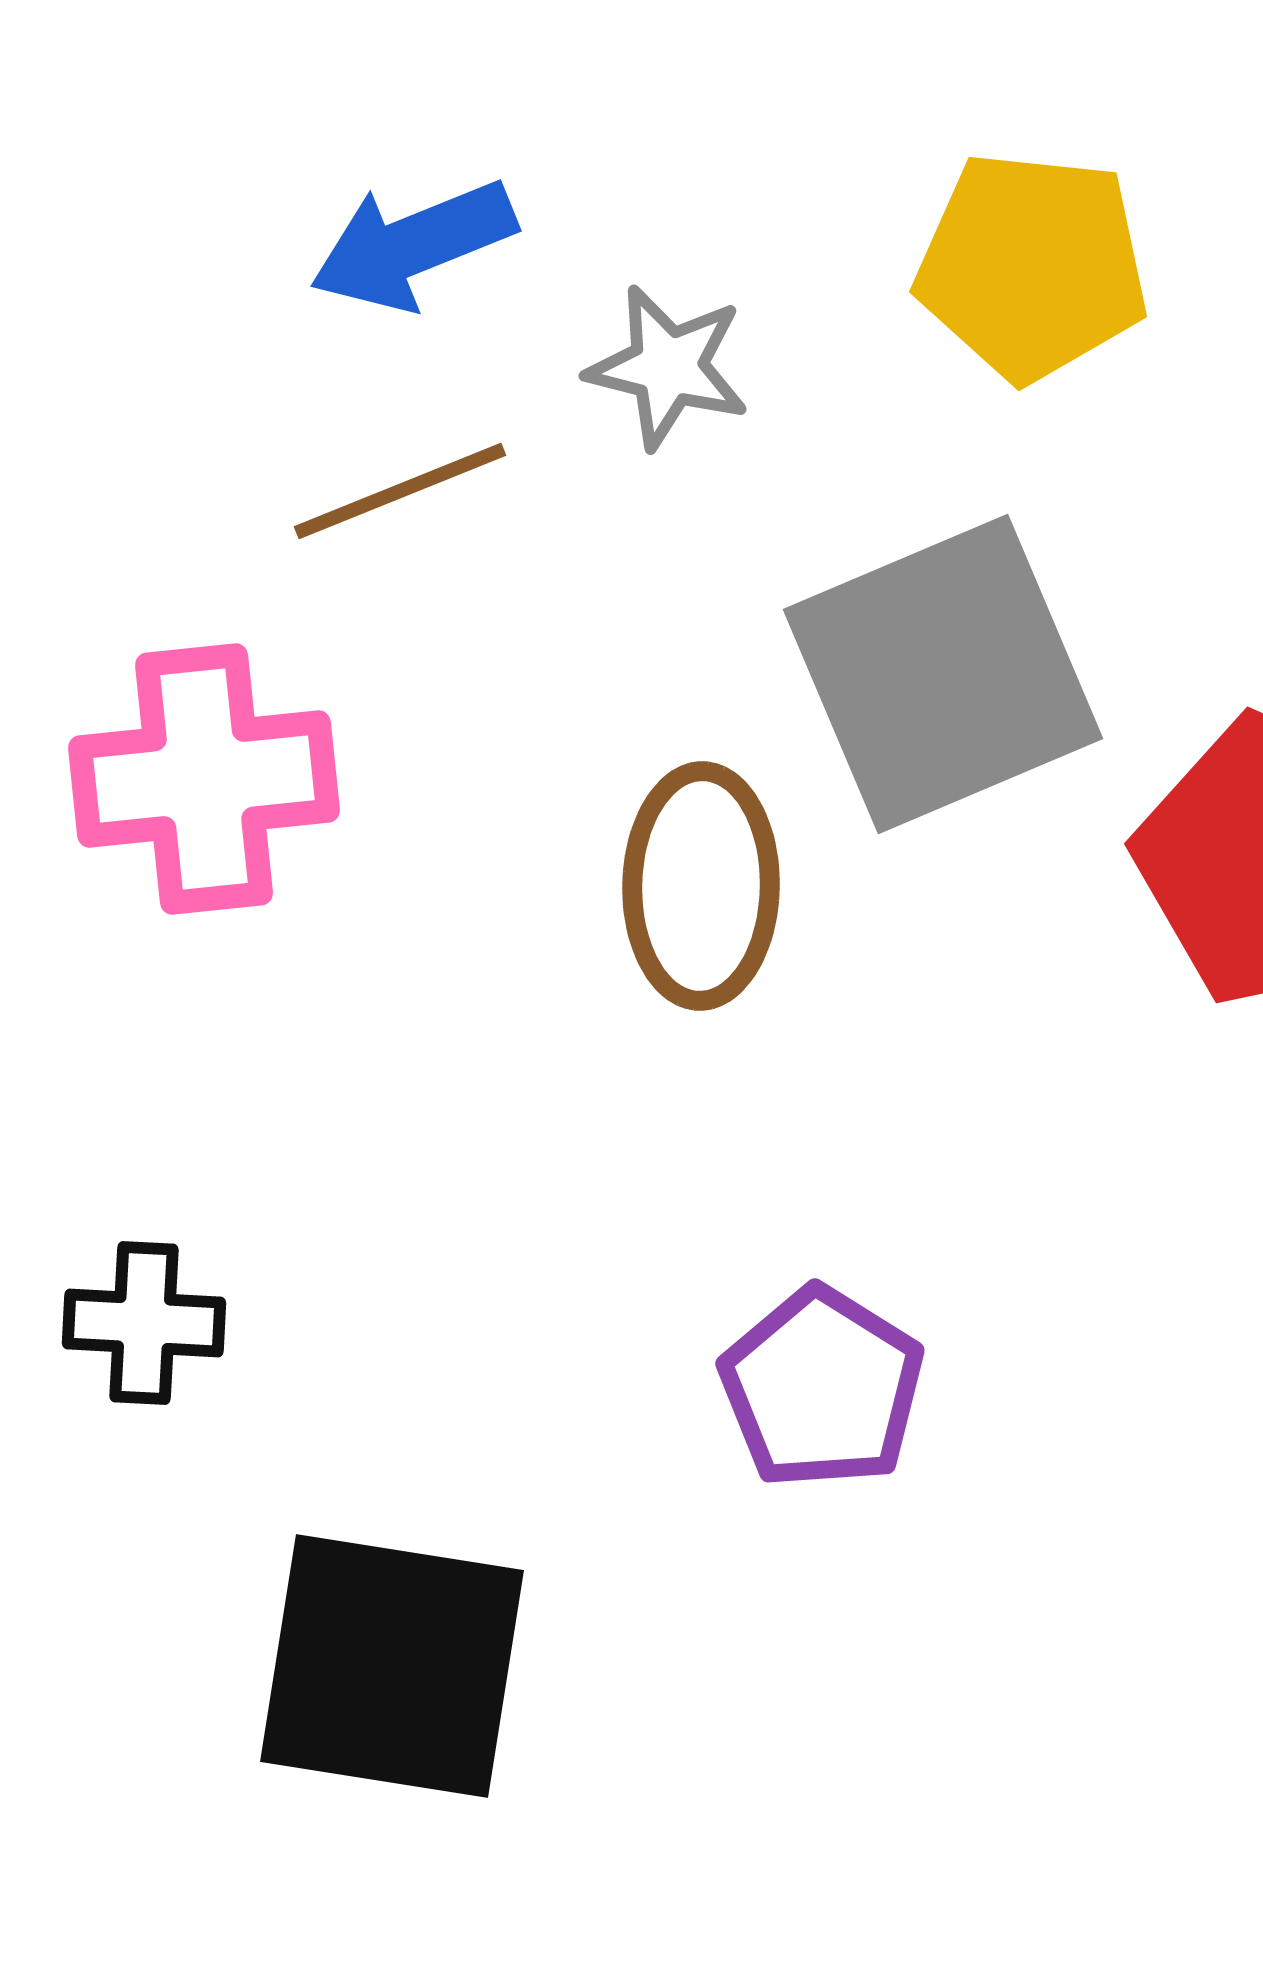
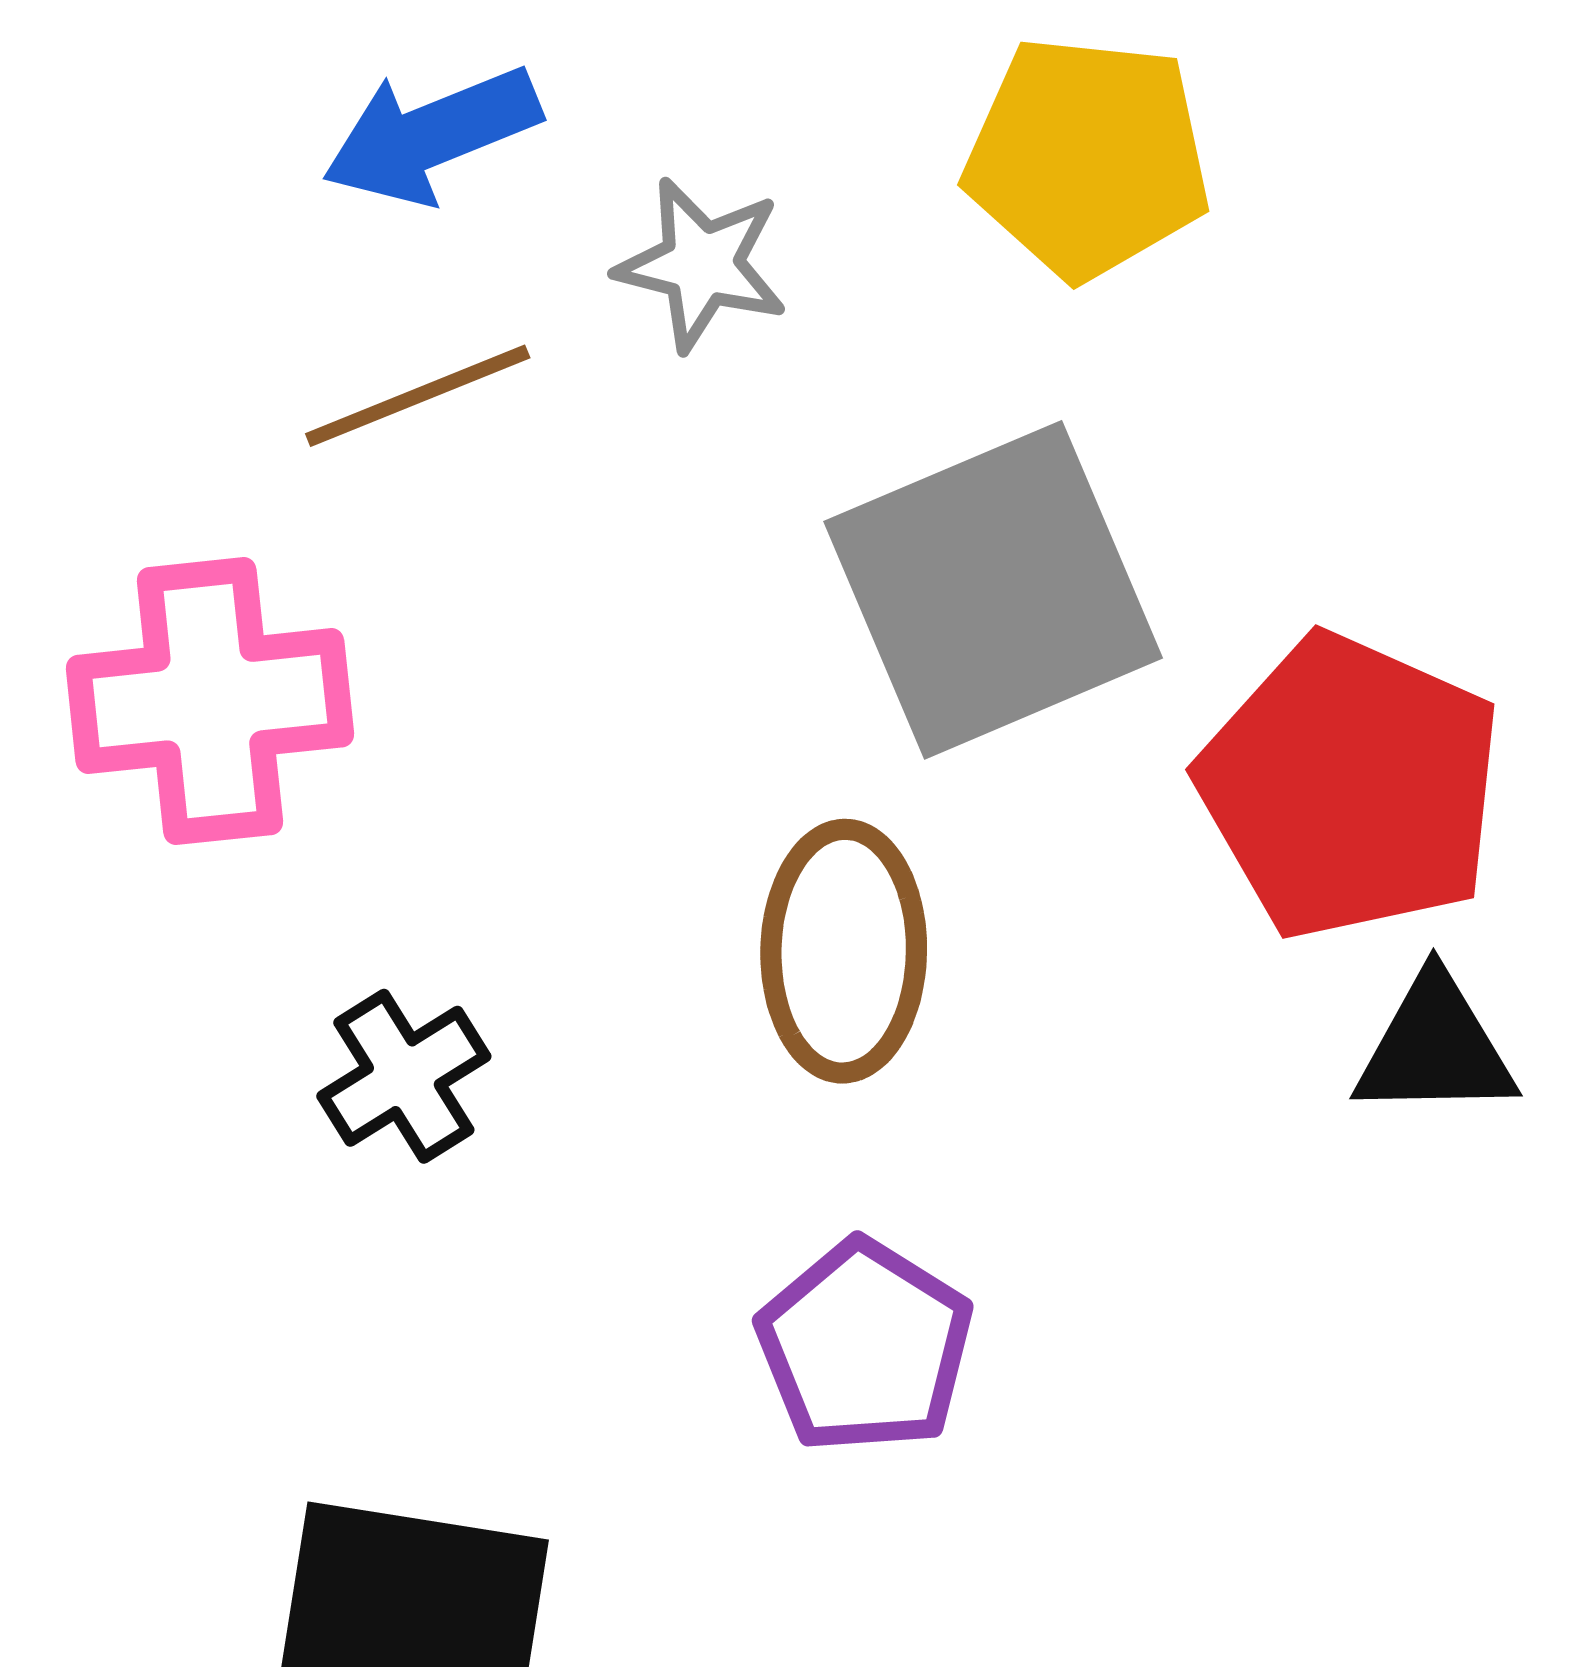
brown ellipse: (701, 886) -> (844, 951), moved
black cross: (144, 1323) -> (404, 1076), moved, turned -35

